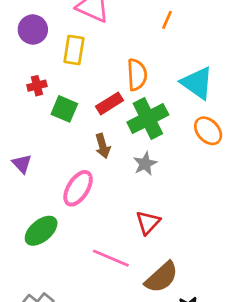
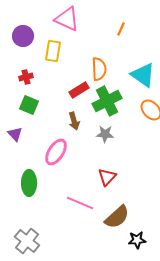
green square: (64, 109) -> (29, 105), moved
gray star: (145, 164) -> (105, 134), turned 30
green ellipse: (41, 231) -> (29, 183), turned -50

